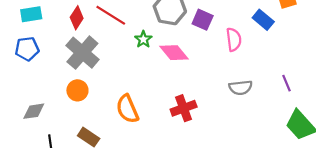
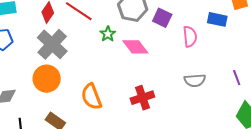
blue rectangle: (263, 20) -> (217, 19), turned -30
orange circle: (77, 90) -> (47, 79), size x1.4

